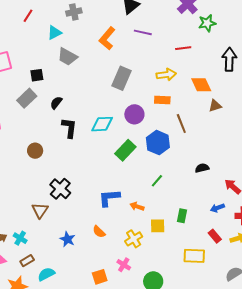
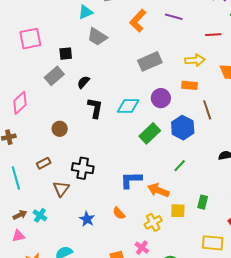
gray rectangle: (121, 78) -> (150, 61), turned 40
black cross: (60, 189) -> (83, 168), turned -35
orange arrow: (137, 206) -> (158, 190), size x1.5
brown rectangle: (27, 261) -> (44, 163), moved

